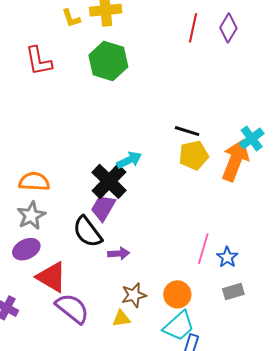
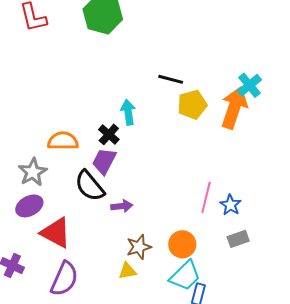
black line: (187, 131) -> (171, 79), moved
cyan arrow: (129, 160) -> (128, 112), turned -70
black cross: (109, 181) -> (109, 134), size x0.6
orange semicircle: (34, 182) -> (63, 141), moved
purple semicircle: (72, 308) -> (64, 279), moved, turned 78

